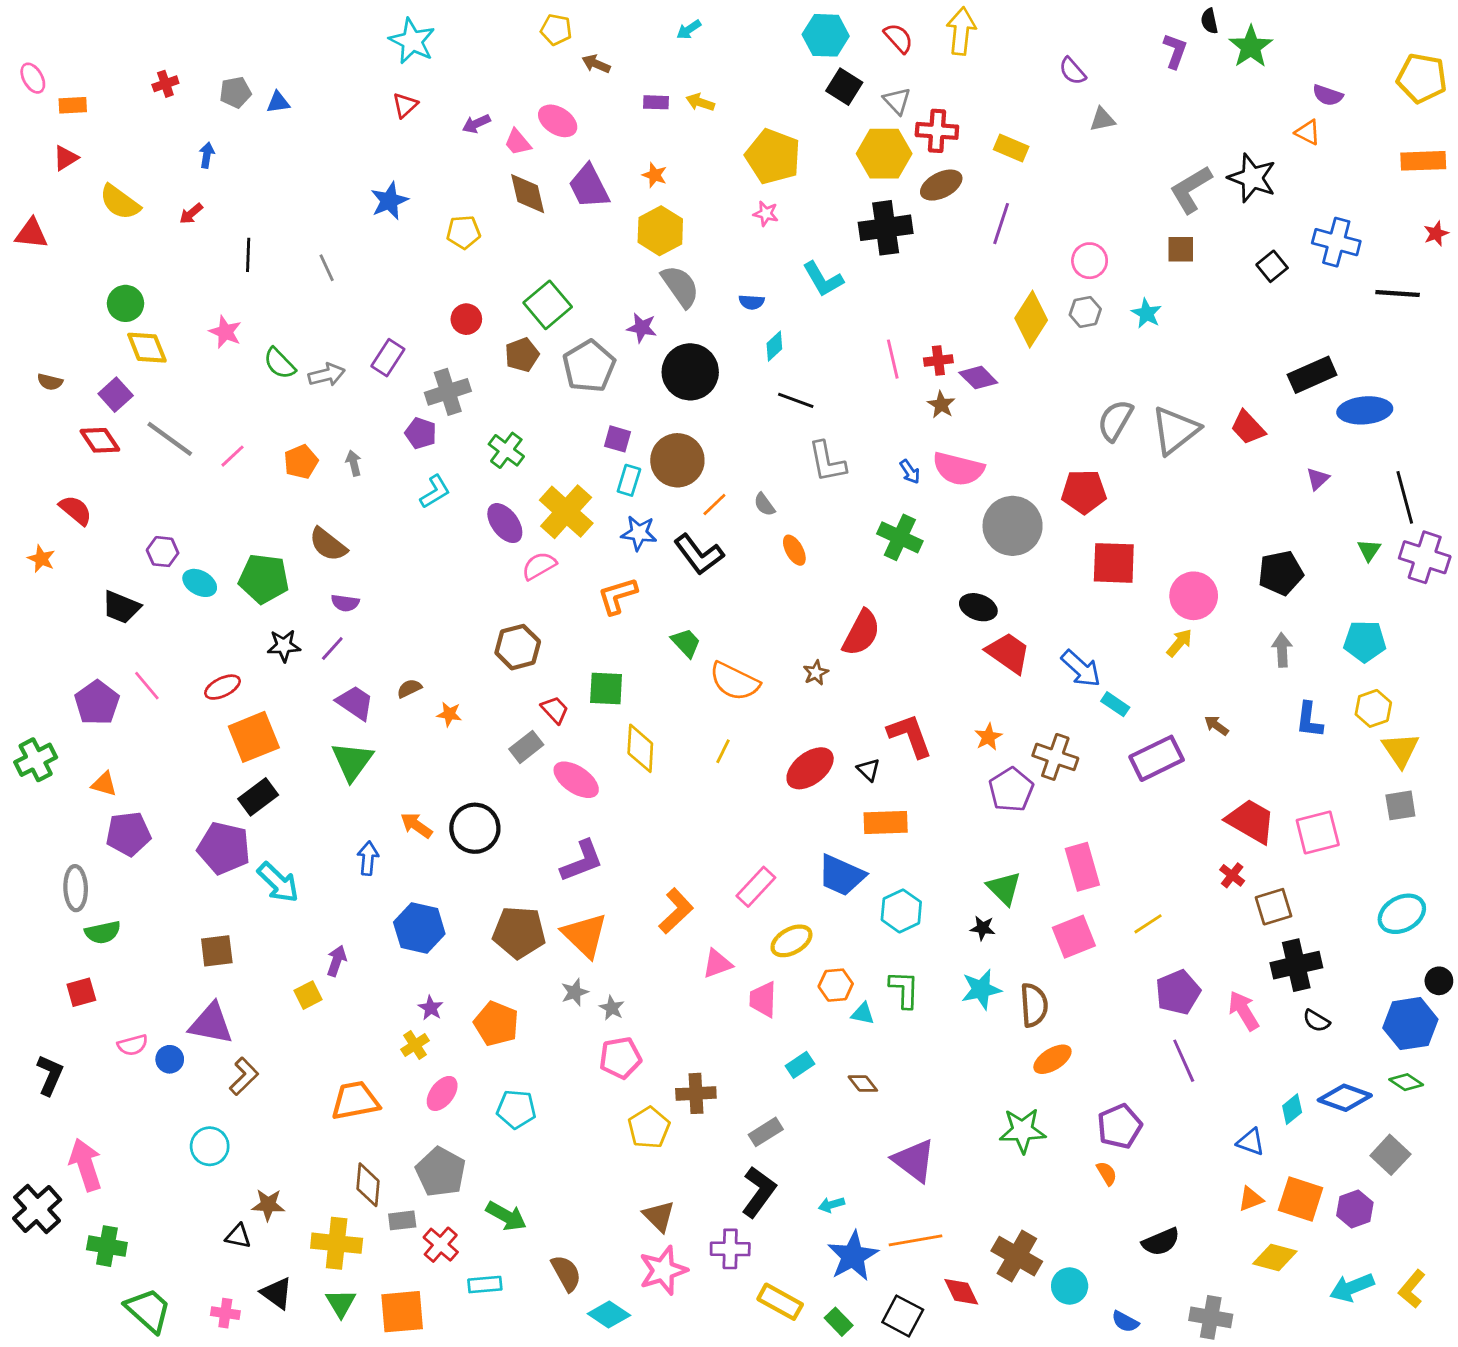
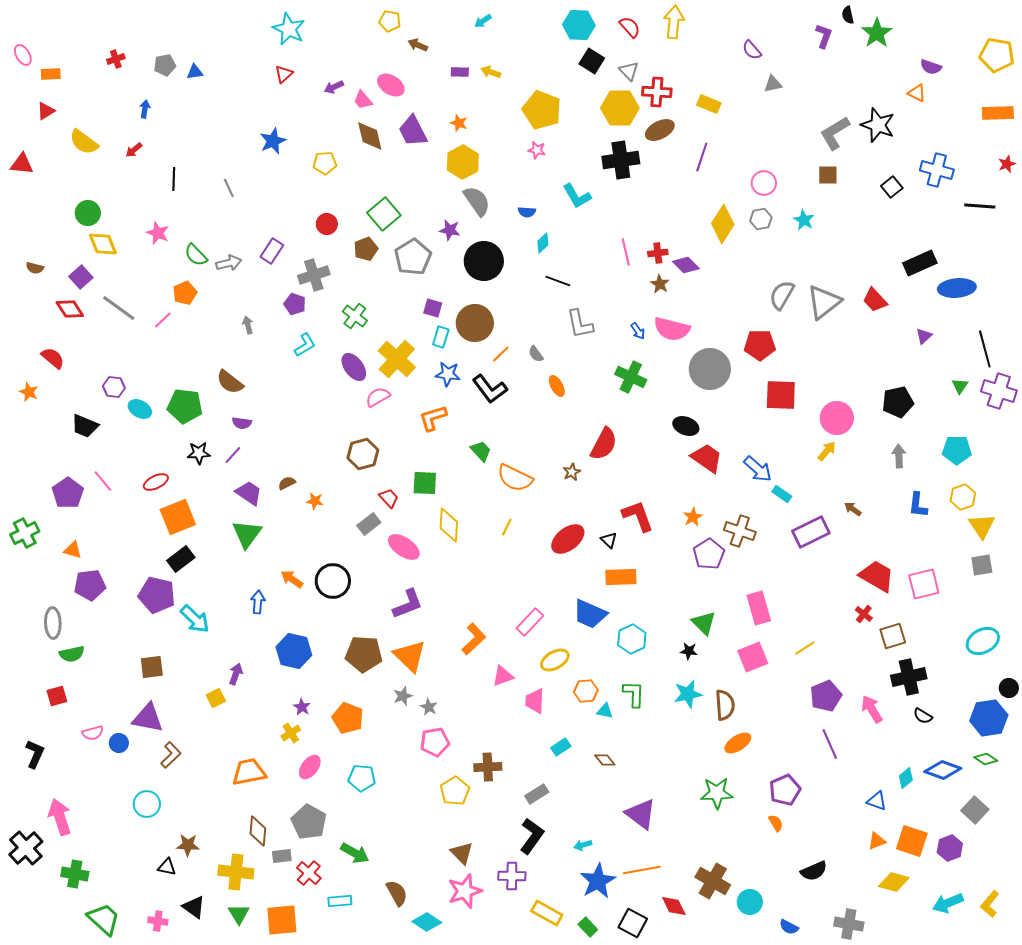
orange pentagon: (301, 462) -> (185, 293), moved

